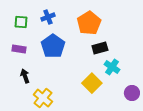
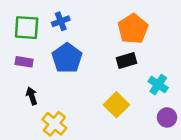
green square: (21, 22) -> (27, 28), size x1.5
orange pentagon: (89, 23) -> (133, 29), moved
cyan cross: (112, 67) -> (158, 85), moved

